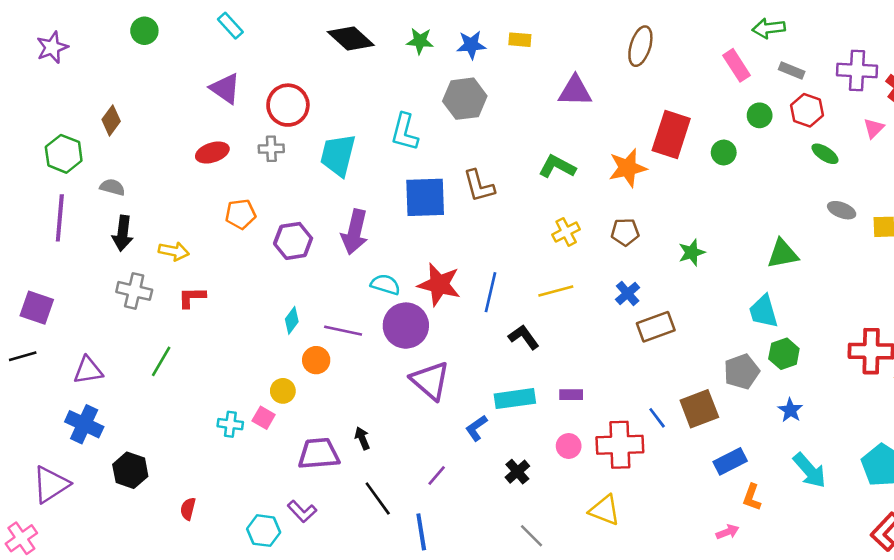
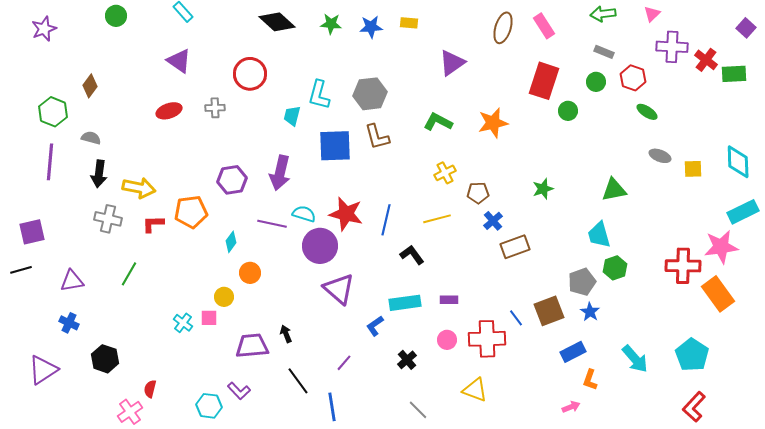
pink rectangle: (737, 65) -> (544, 26), moved
gray rectangle: (792, 70) -> (604, 52), moved
purple triangle: (575, 91) -> (452, 63), turned -36
gray hexagon: (465, 99) -> (370, 94), moved
red circle: (288, 105) -> (250, 74), moved
pink triangle: (874, 128) -> (652, 14), moved
red rectangle: (671, 135) -> (544, 81), moved
cyan trapezoid: (338, 155) -> (292, 116), moved, size x0.6
orange pentagon: (241, 214) -> (191, 212), moved, size x1.4
brown pentagon: (625, 232) -> (478, 193), moved
yellow arrow: (174, 251) -> (139, 188), size x1.4
purple square: (37, 308) -> (32, 232), turned -32
purple line: (343, 331) -> (272, 224), moved
blue star: (790, 410) -> (590, 312), moved
pink square: (264, 418) -> (209, 318), turned -30
blue cross: (84, 424) -> (69, 323), size x0.7
cyan cross: (230, 424) -> (183, 323), turned 30
pink cross: (21, 538) -> (130, 412), moved

